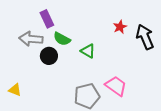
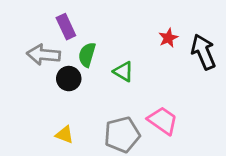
green semicircle: (62, 39) -> (87, 55), turned 78
yellow triangle: (15, 90) -> (65, 135), moved

